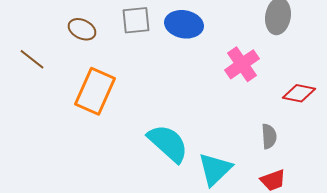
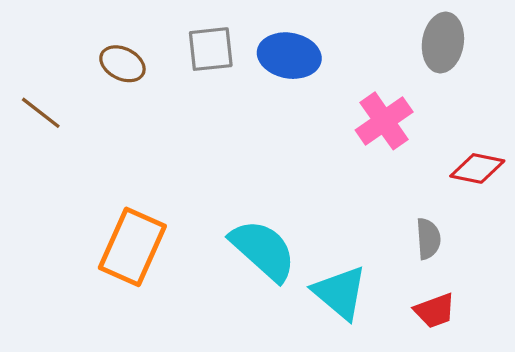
orange rectangle: (95, 91) -> (132, 247), moved
cyan triangle: (215, 169) -> (340, 293), turned -36

